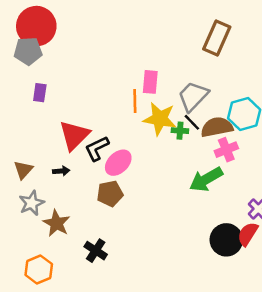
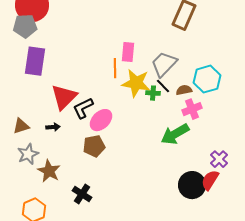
purple rectangle: (40, 93) -> (35, 61), size x1.8
brown semicircle: (217, 127) -> (184, 90), size x0.6
brown triangle: (23, 170) -> (21, 126), turned 30

